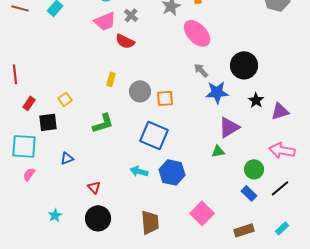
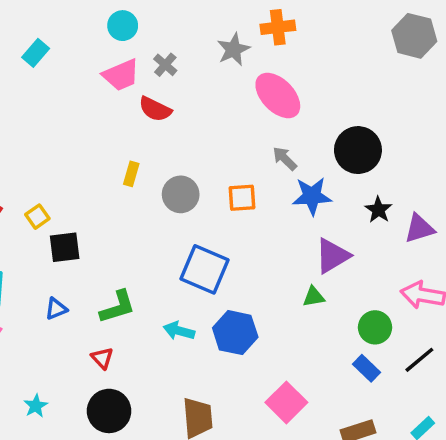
orange square: (165, 98) -> (242, 198), moved
yellow square: (65, 99) -> (37, 217), moved
black square: (48, 122) -> (65, 247), moved
green L-shape: (103, 123) -> (118, 307), moved

